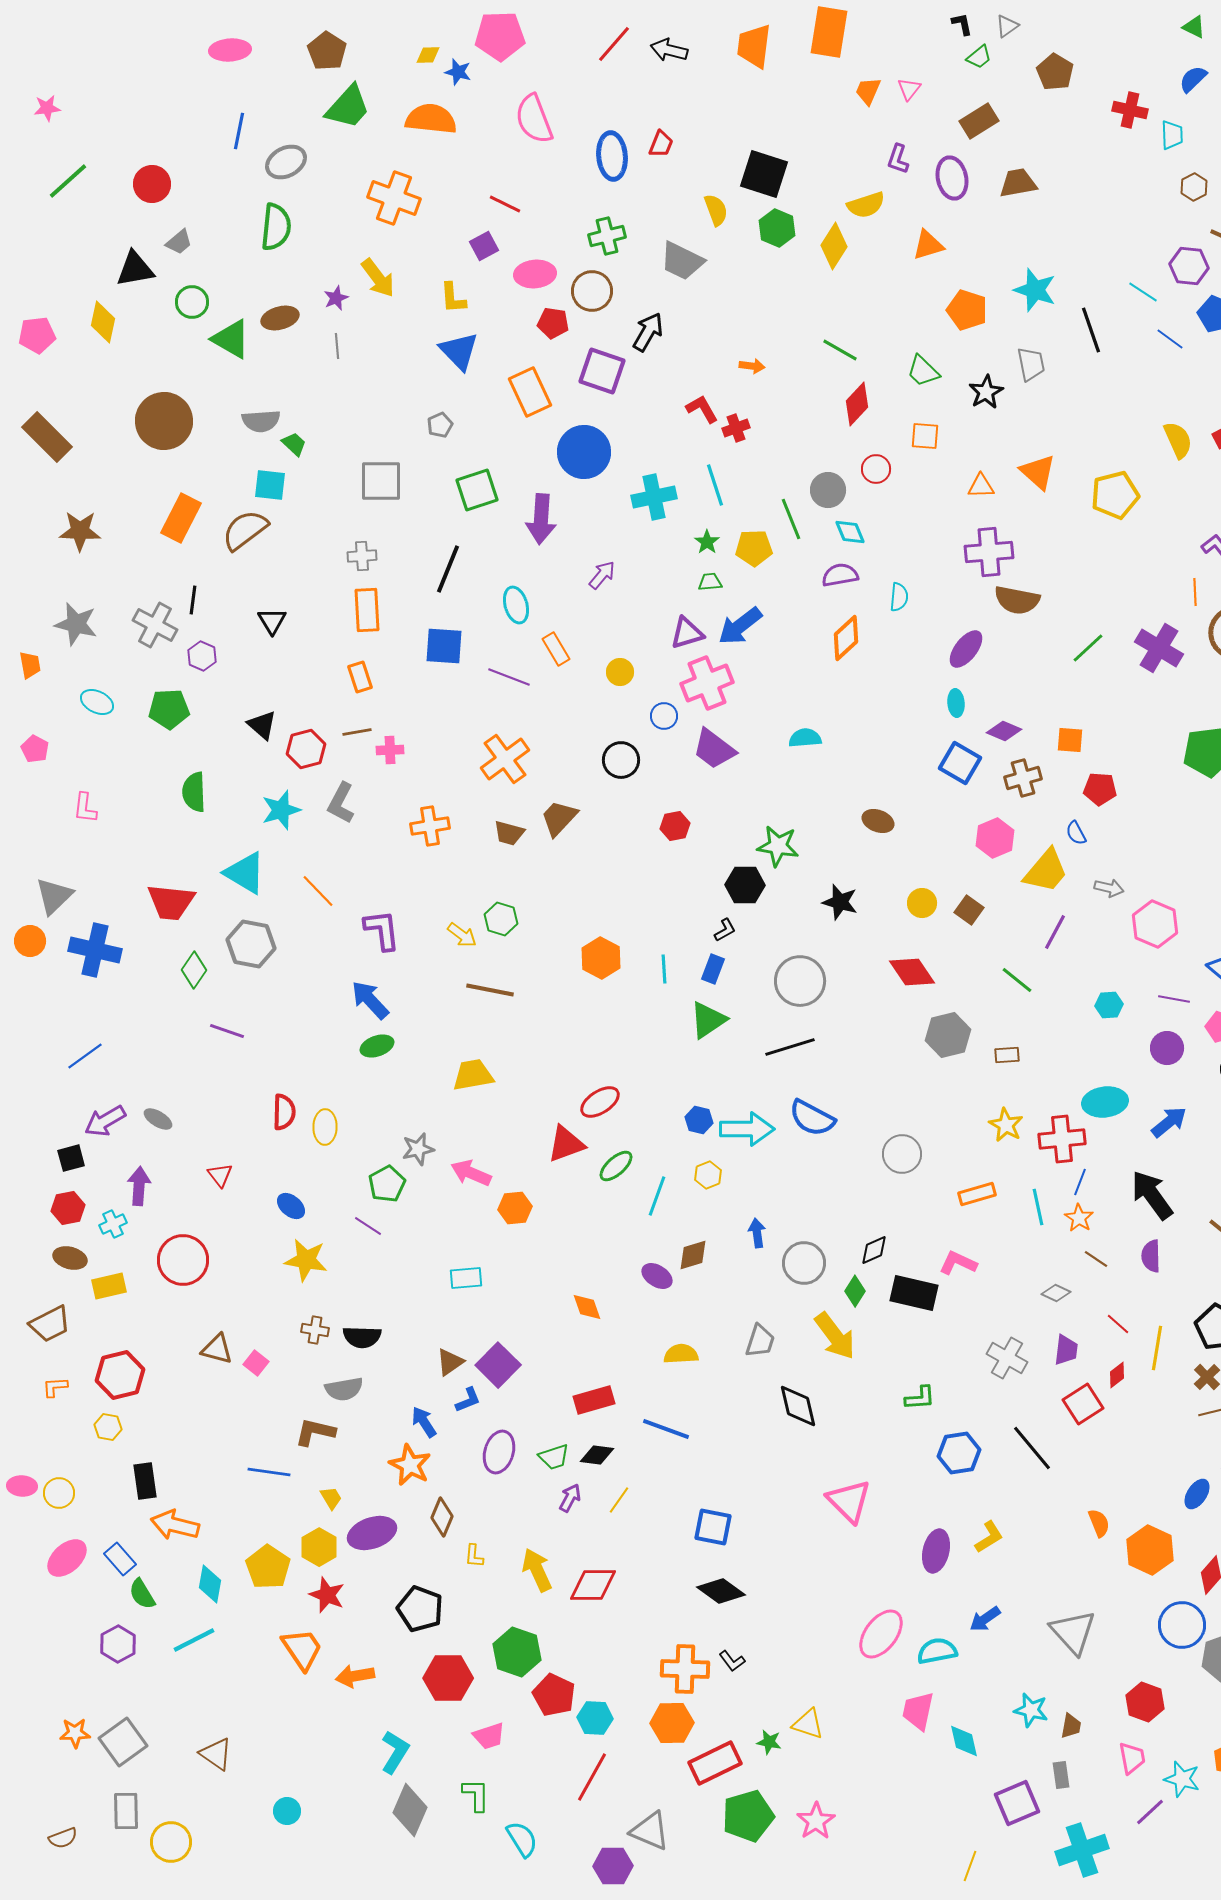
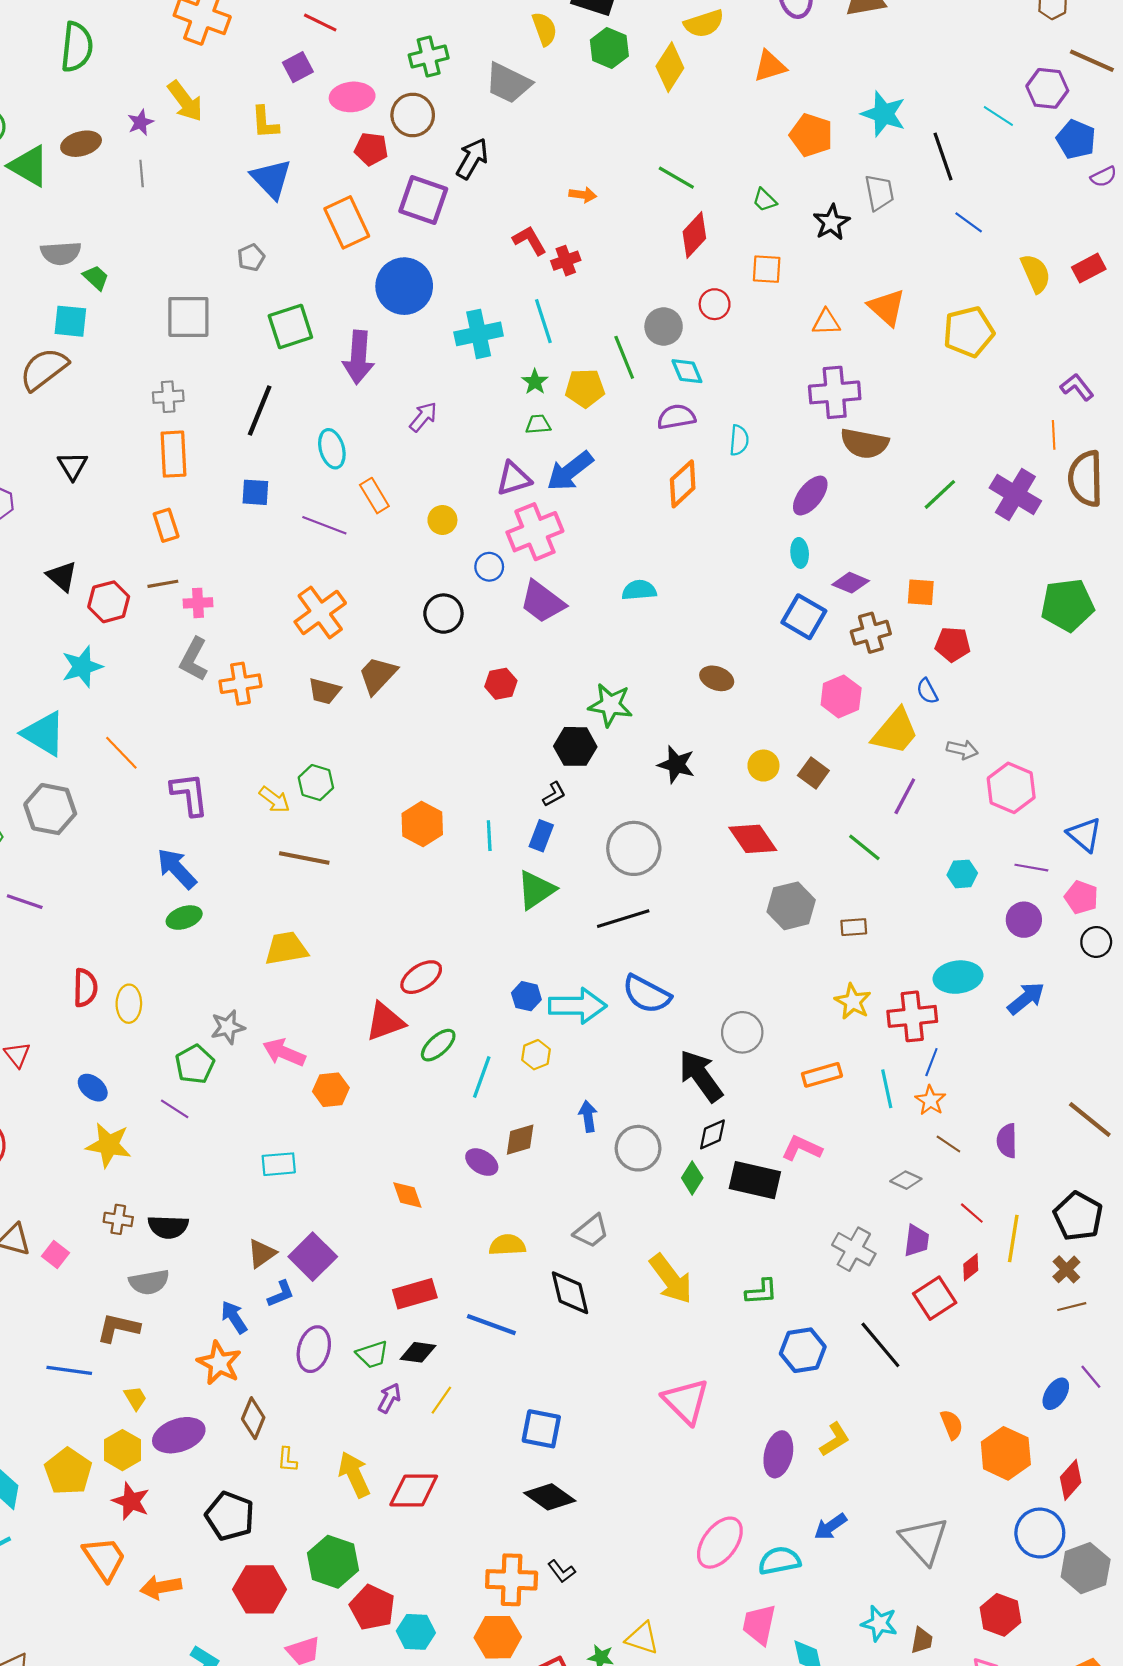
blue line: (1170, 339) -> (969, 222), moved
green trapezoid: (923, 371) -> (765, 200), size x0.7
blue square: (444, 646) -> (255, 492), size x0.7
gray L-shape: (341, 803) -> (194, 659), moved
black arrow: (1152, 1195) -> (701, 1076), moved
yellow arrow: (835, 1336) -> (671, 1279), moved
gray trapezoid: (760, 1341) -> (591, 1231), turned 33
black diamond: (798, 1406) -> (570, 1293), moved

